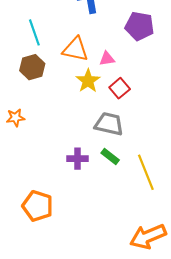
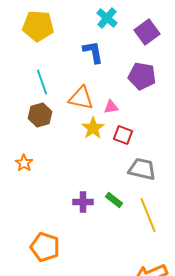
red square: (120, 88) -> (123, 135), turned -30
orange star: (15, 118) -> (24, 163), turned -30
gray trapezoid: (109, 124) -> (142, 169), moved

